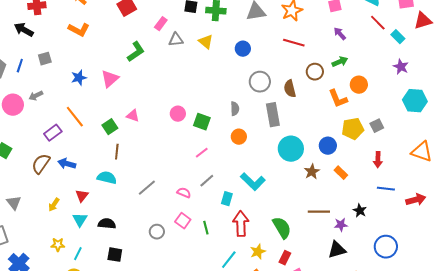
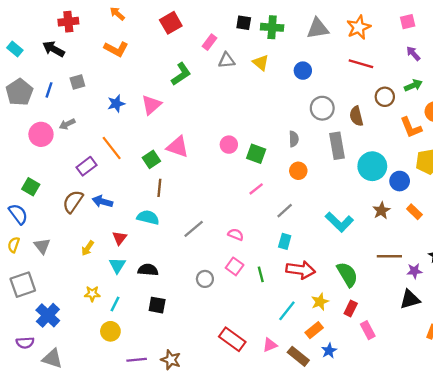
pink triangle: (133, 116) -> (178, 147), size x1.5
cyan circle: (291, 149) -> (372, 166), moved
gray line: (207, 181) -> (285, 211), moved
cyan L-shape: (253, 182) -> (339, 222), moved
red arrow: (241, 224) -> (301, 270), turned 100

